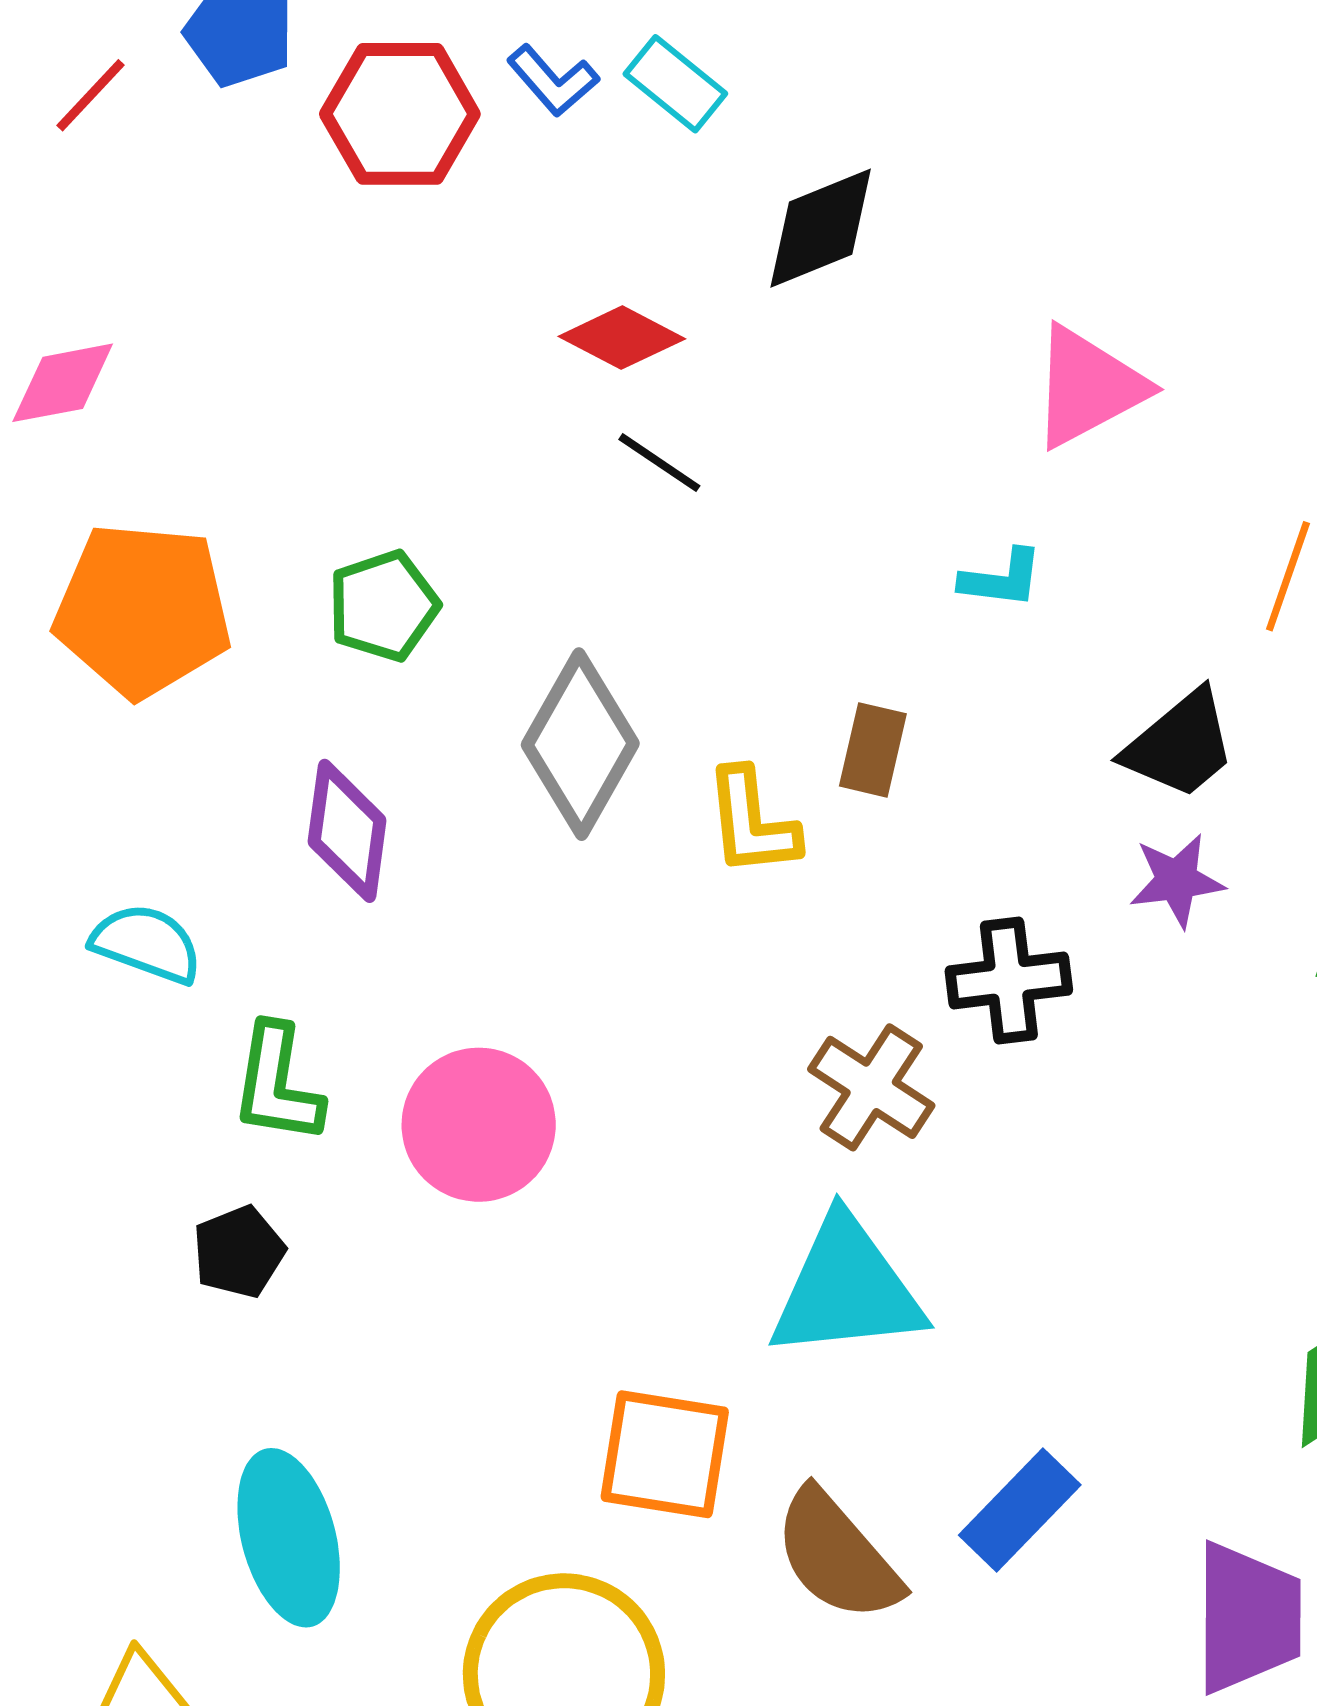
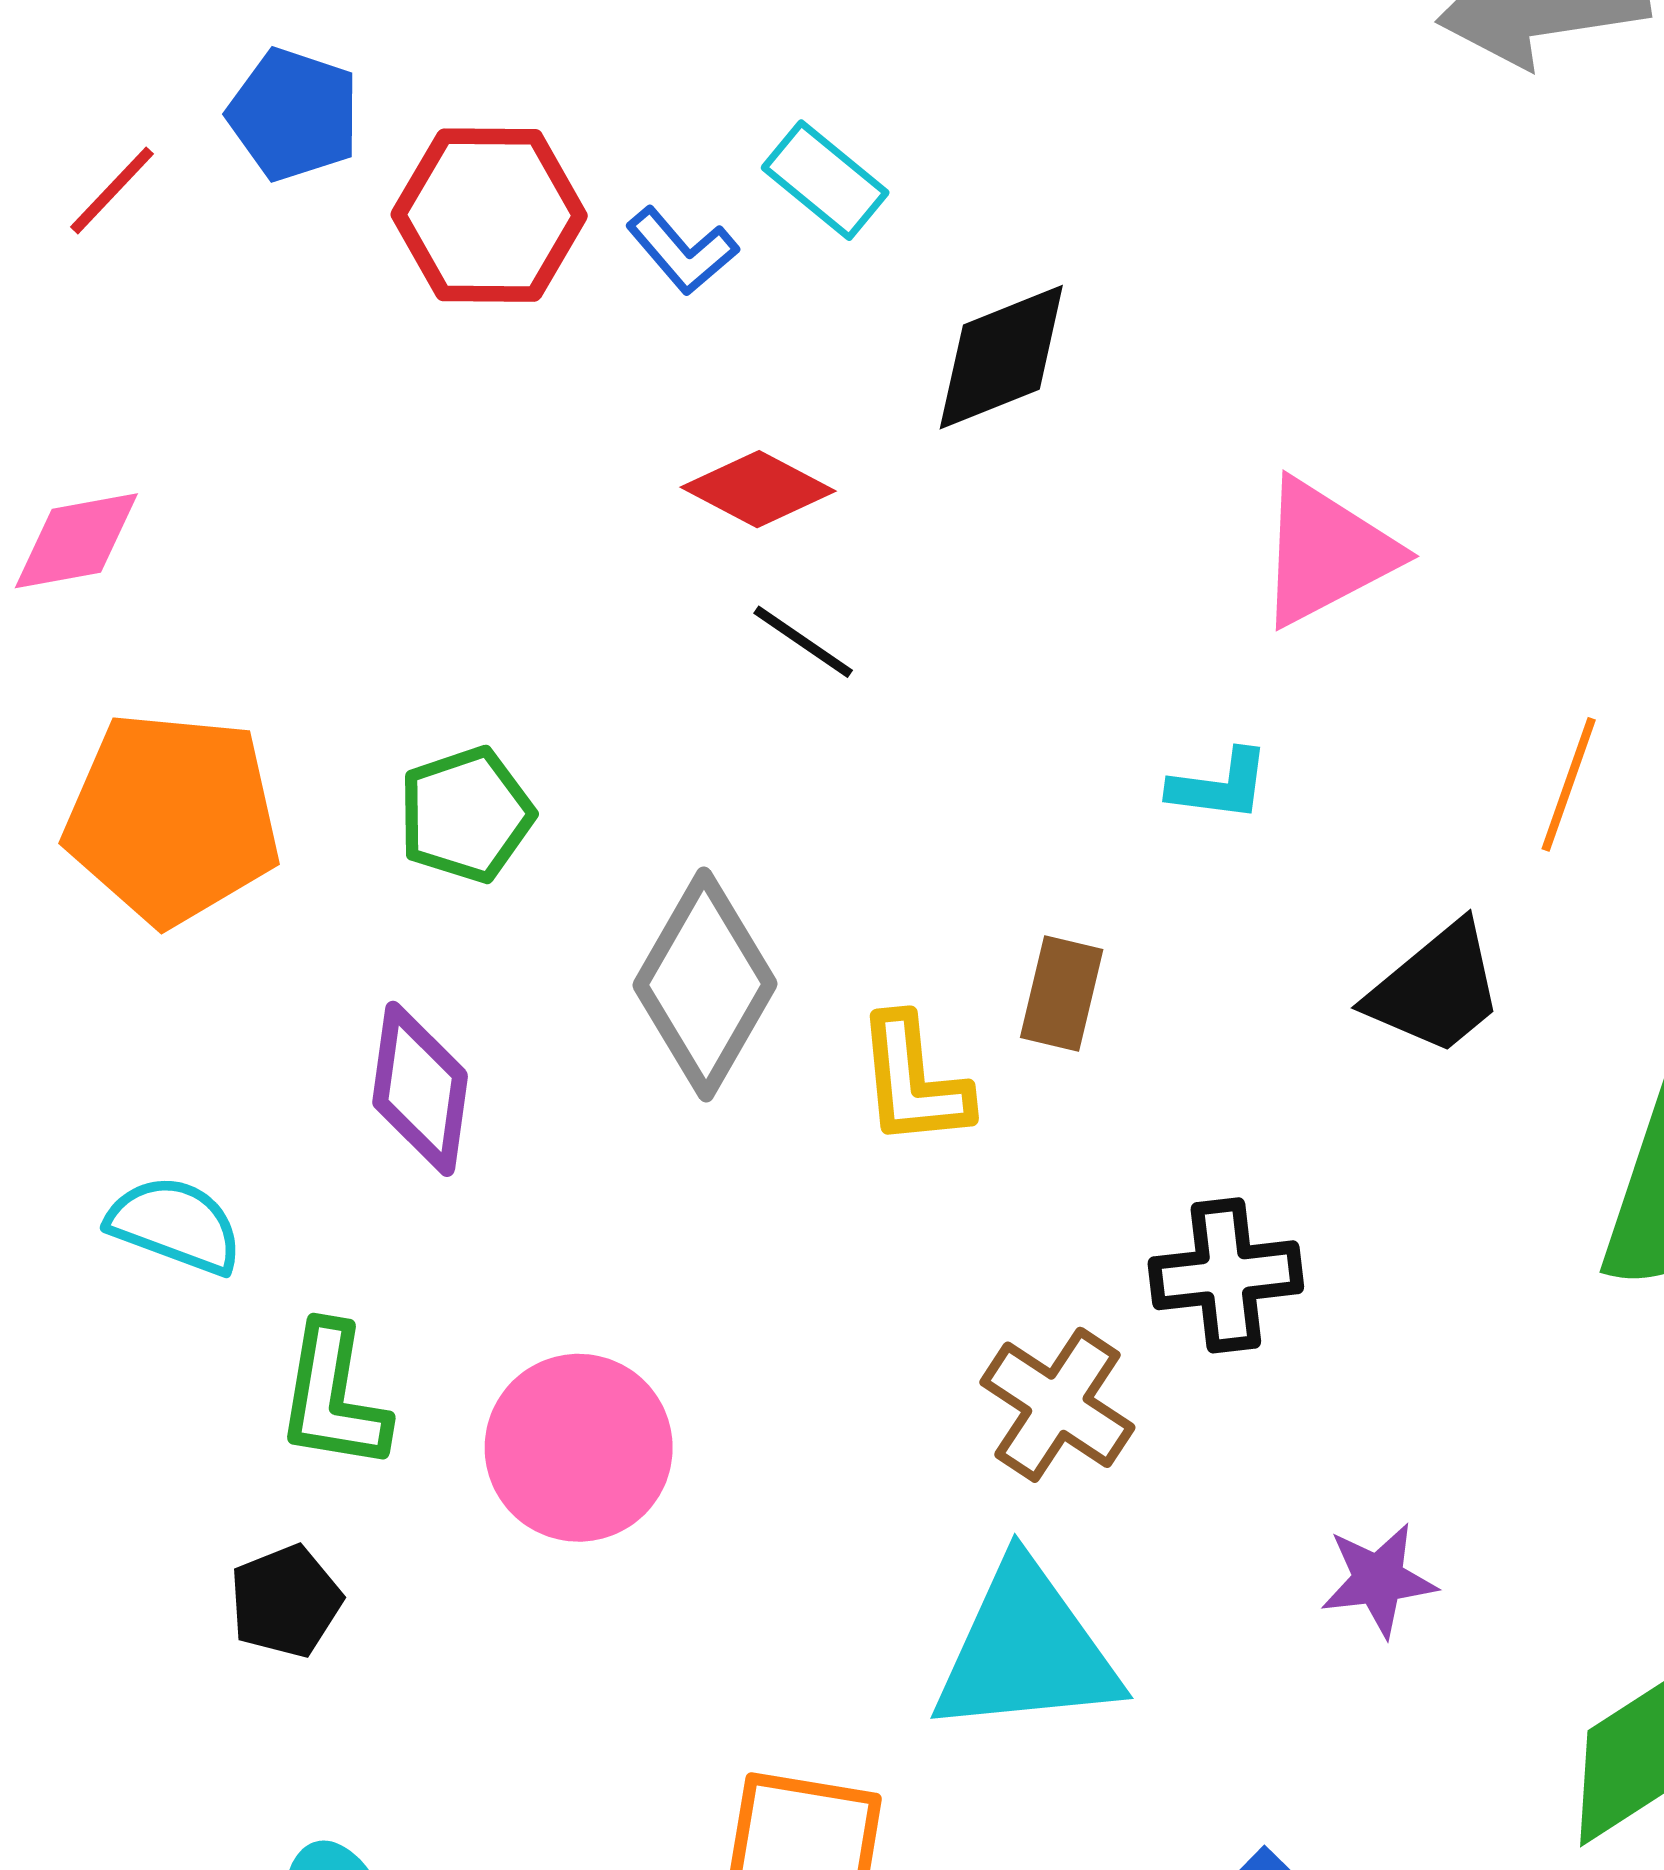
blue L-shape: (553, 81) -> (682, 251), moved
purple star: (1177, 880) -> (1378, 1580), moved

